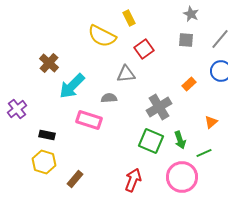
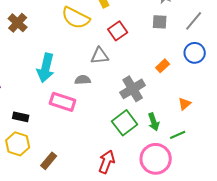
brown cross: (49, 63) -> (18, 23), moved
cyan arrow: (72, 86) -> (46, 68), turned -32
green square: (151, 141) -> (125, 123), turned 30

